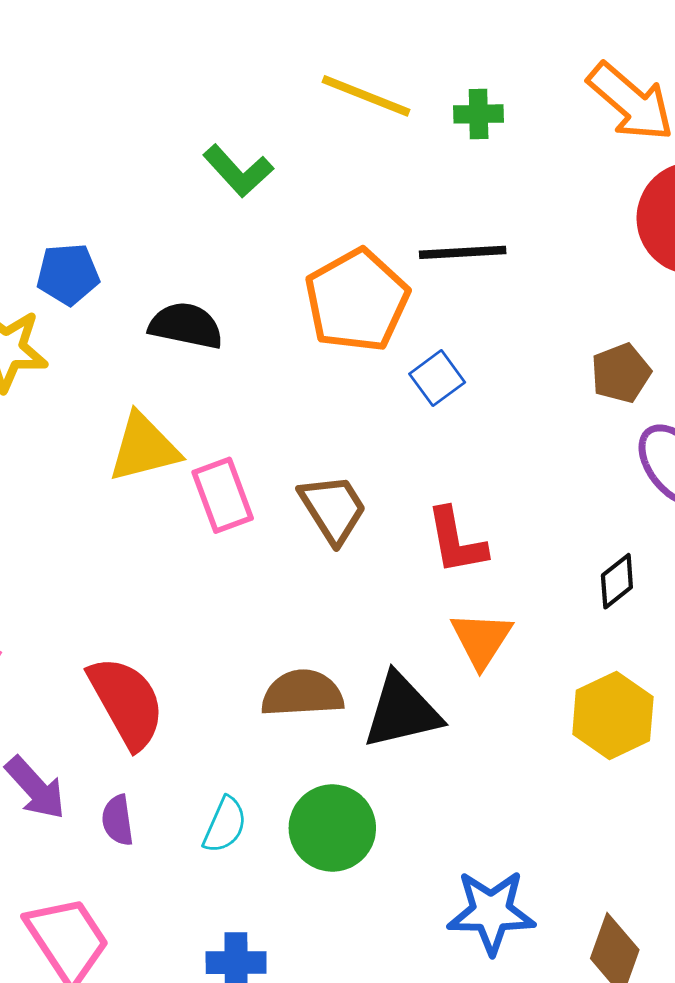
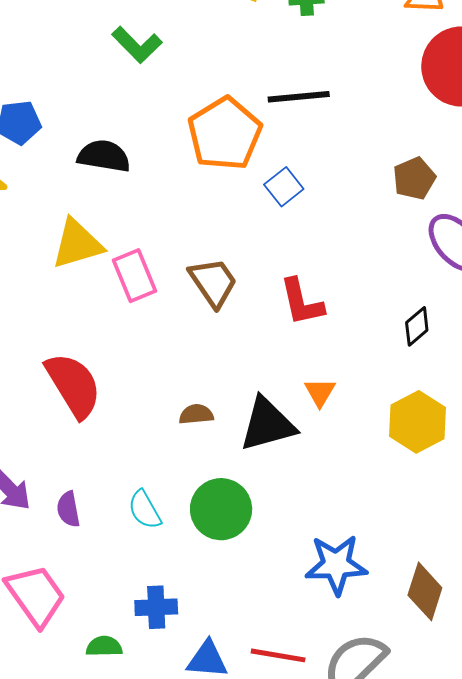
orange triangle: (481, 640) -> (320, 392), moved, size x0.7
brown semicircle: (302, 693) -> (196, 414), size x0.6
red semicircle: (126, 702) -> (73, 385), moved
cyan semicircle: (225, 825) -> (145, 510), turned 129

